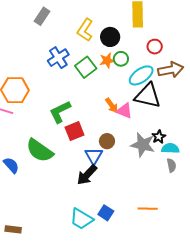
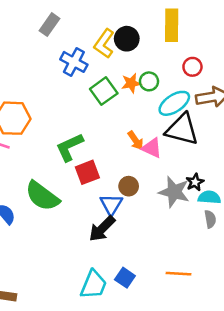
black circle: (110, 37) -> (127, 39), moved
blue cross: (58, 58) -> (74, 62), moved, turned -30
cyan trapezoid: (81, 219) -> (94, 285), turned -100

